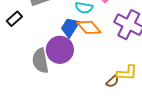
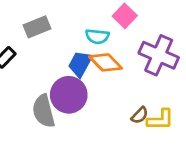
brown semicircle: (112, 81) -> (140, 115), moved

